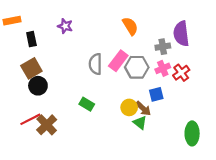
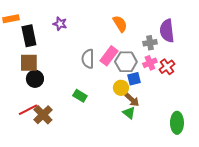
black rectangle: (31, 39) -> (29, 36), size x1.5
brown square: (31, 68) -> (29, 63), turned 30
blue square: (156, 94) -> (134, 79), moved
yellow circle: (129, 107) -> (121, 88), moved

